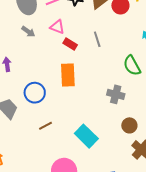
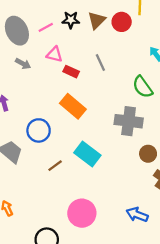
orange rectangle: (68, 75) -> (73, 106), turned -40
gray cross: (116, 94) -> (129, 121), size x1.4
cyan rectangle: (86, 136) -> (87, 154), moved

